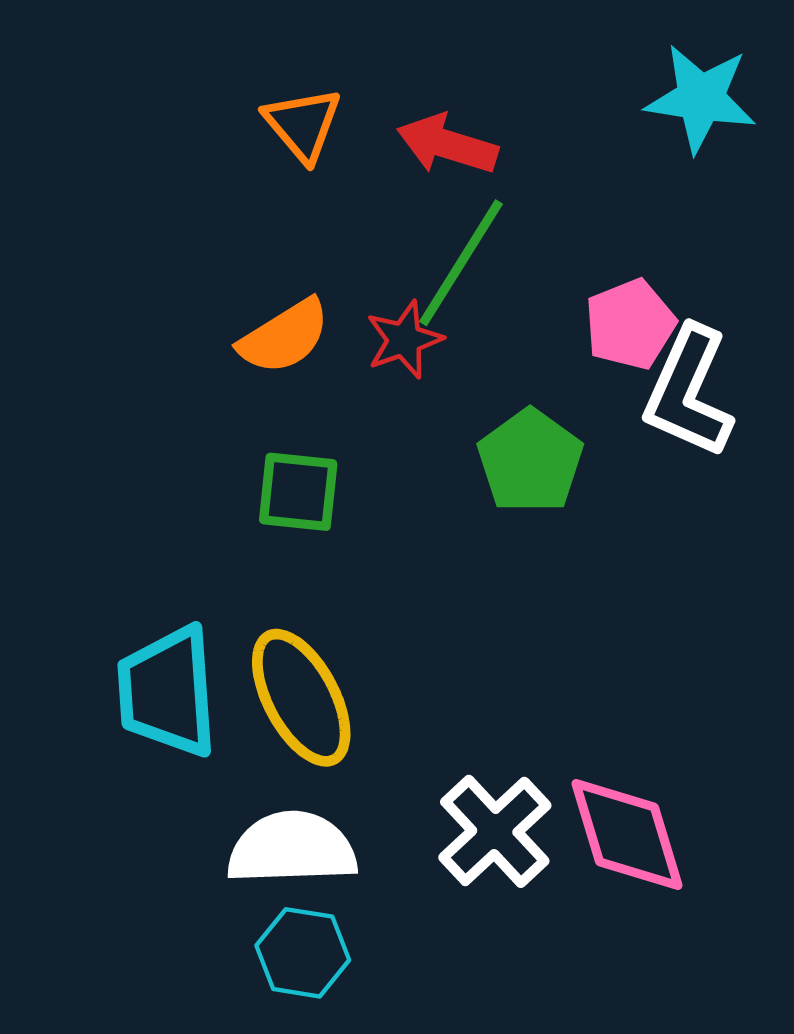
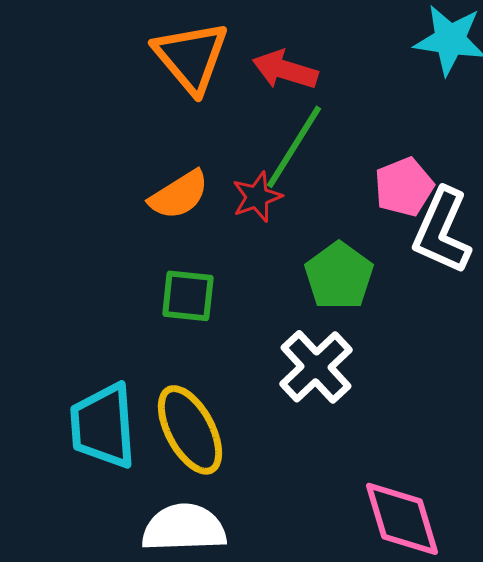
orange triangle: (303, 124) -> (191, 57), size x1.5
white cross: (495, 831) -> (316, 367), moved

